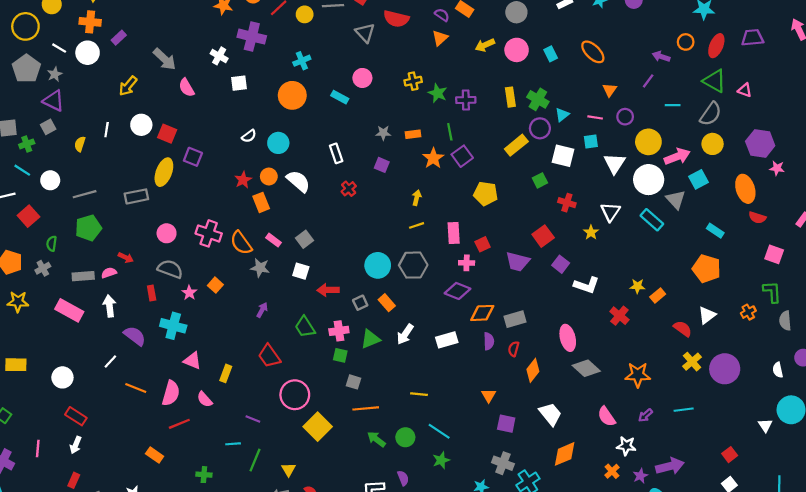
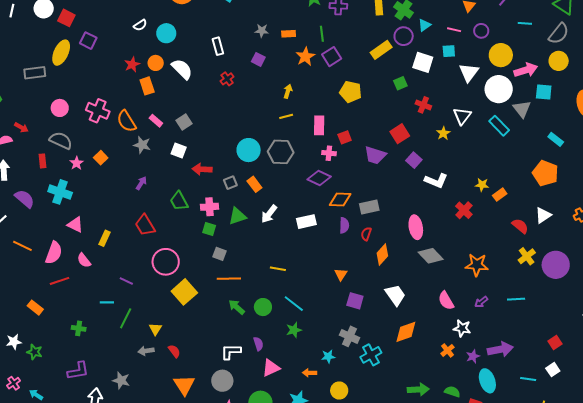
cyan square: (698, 179) -> (544, 92), turned 30

